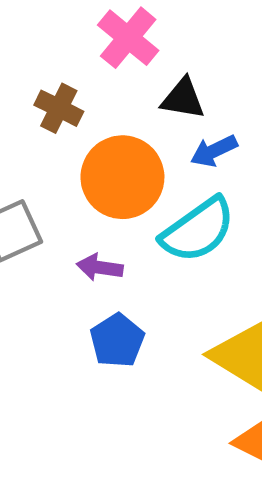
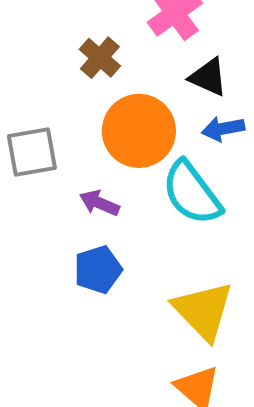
cyan semicircle: (198, 230) -> (192, 193), turned 74

